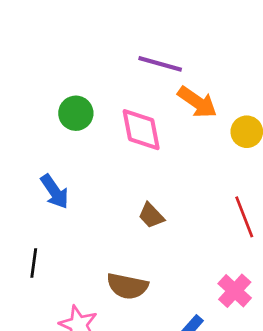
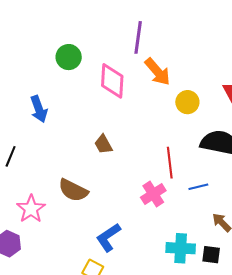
purple line: (160, 64) -> (138, 37), turned 68
pink cross: (235, 291) -> (153, 194), moved

